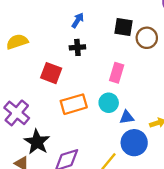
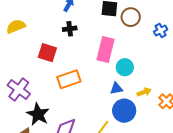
pink rectangle: (117, 73) -> (105, 49), size x1.4
cyan circle: (109, 103) -> (125, 67), moved

